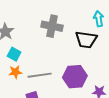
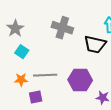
orange star: (15, 72) -> (21, 80), moved

